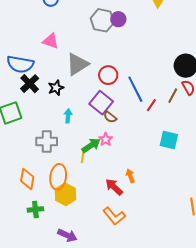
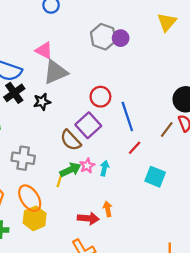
gray triangle: (77, 64) -> (55, 72), moved
red line: (151, 105) -> (135, 148), moved
cyan arrow: (68, 116) -> (104, 168), moved
brown semicircle: (110, 117) -> (71, 140), moved, size x1.5
orange ellipse: (58, 177) -> (30, 198), turned -50
red arrow: (114, 187) -> (88, 218), turned 132

